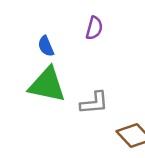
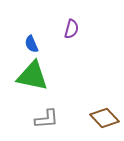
gray L-shape: (94, 103) -> (46, 119), moved

